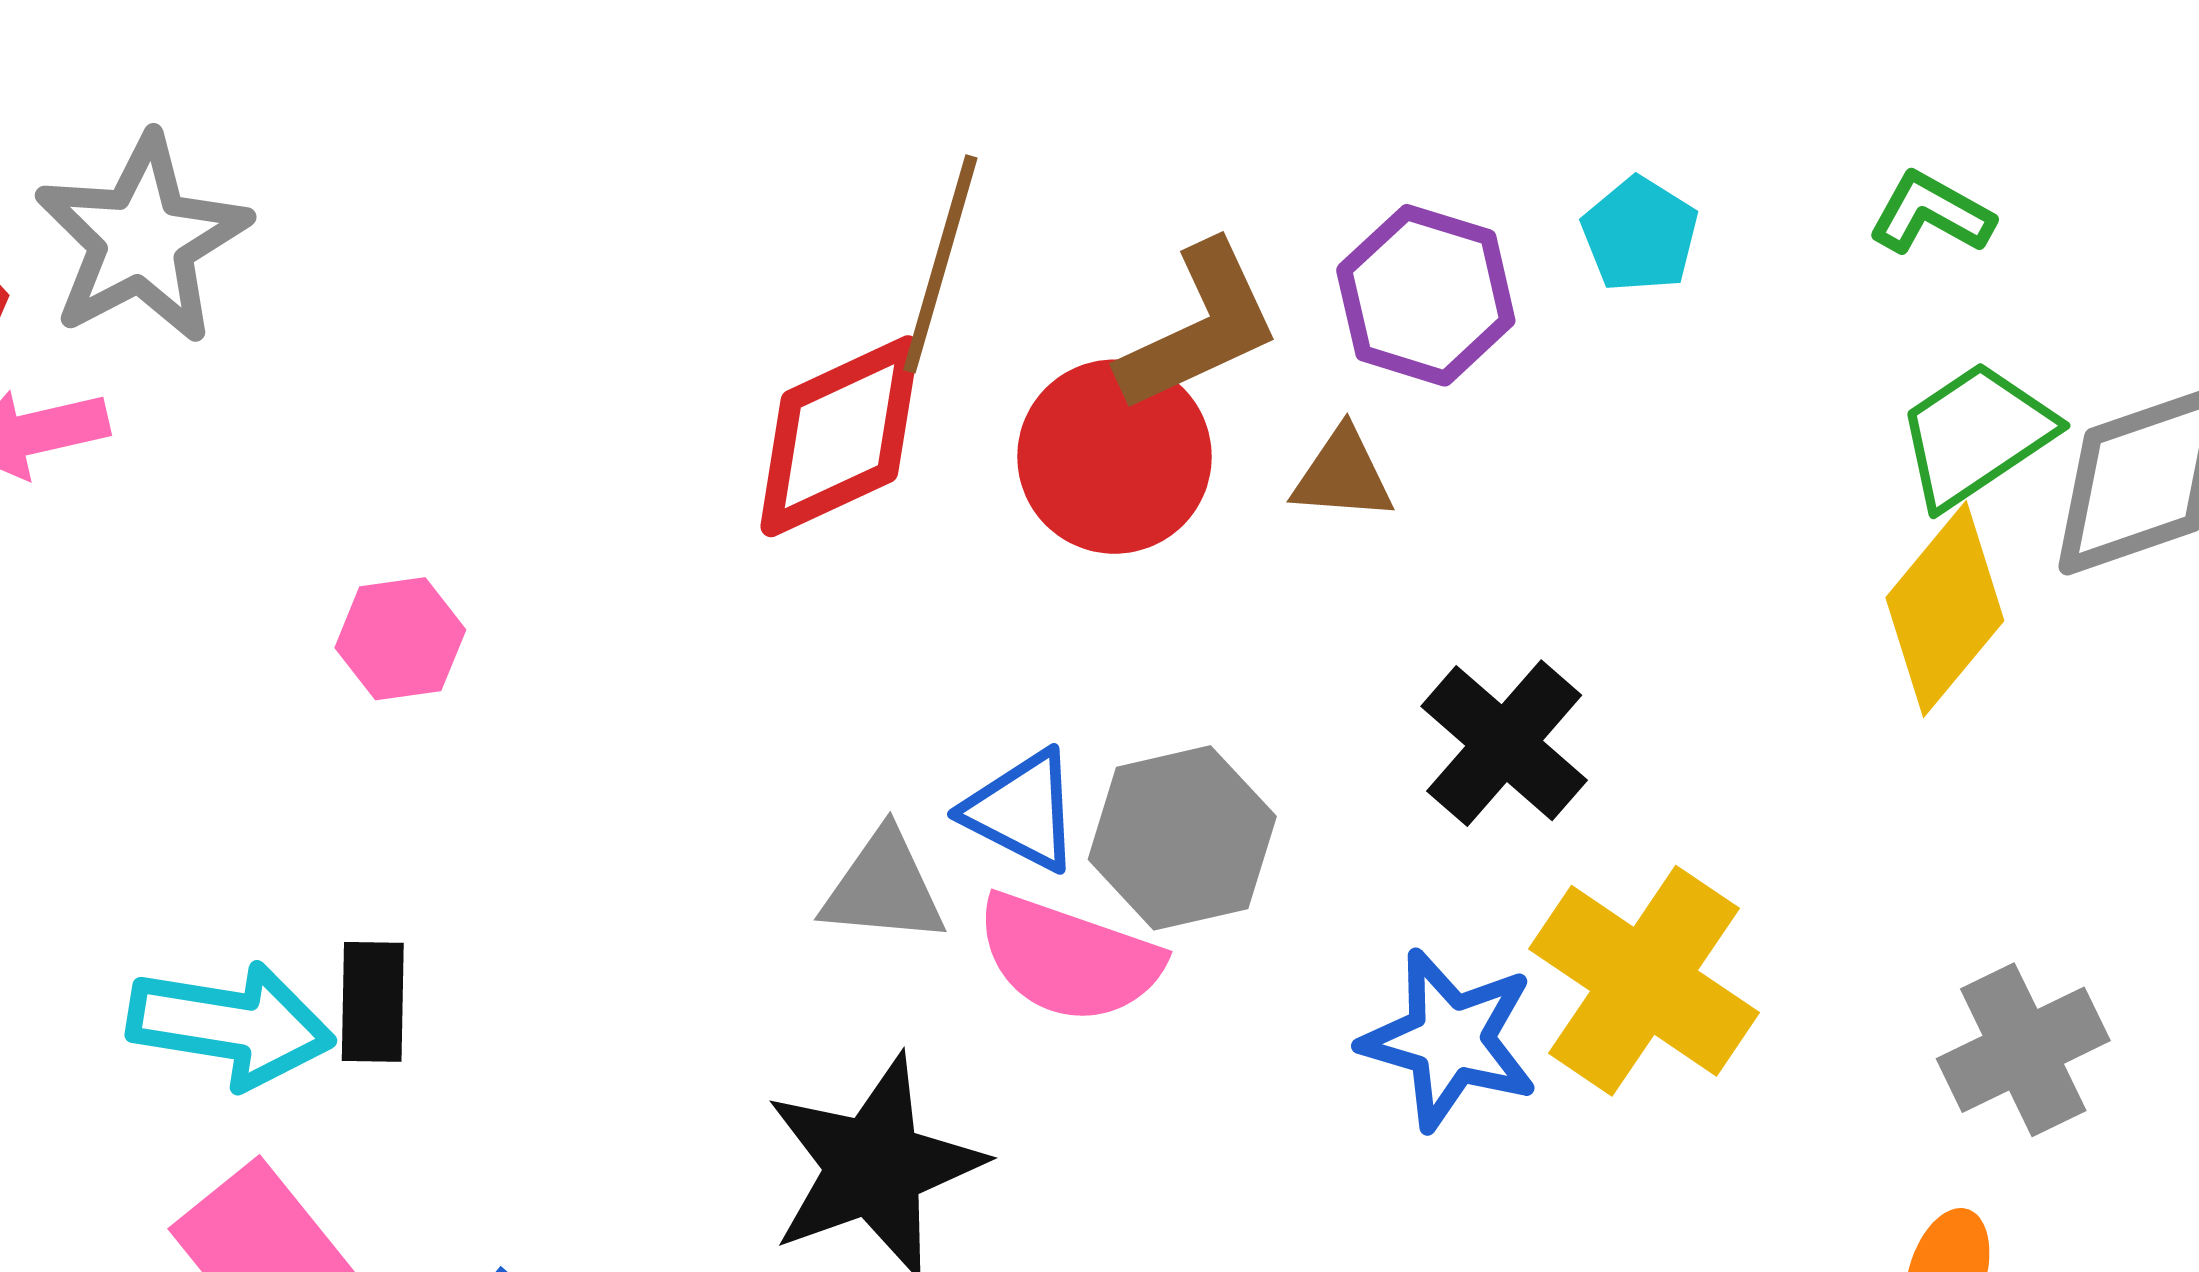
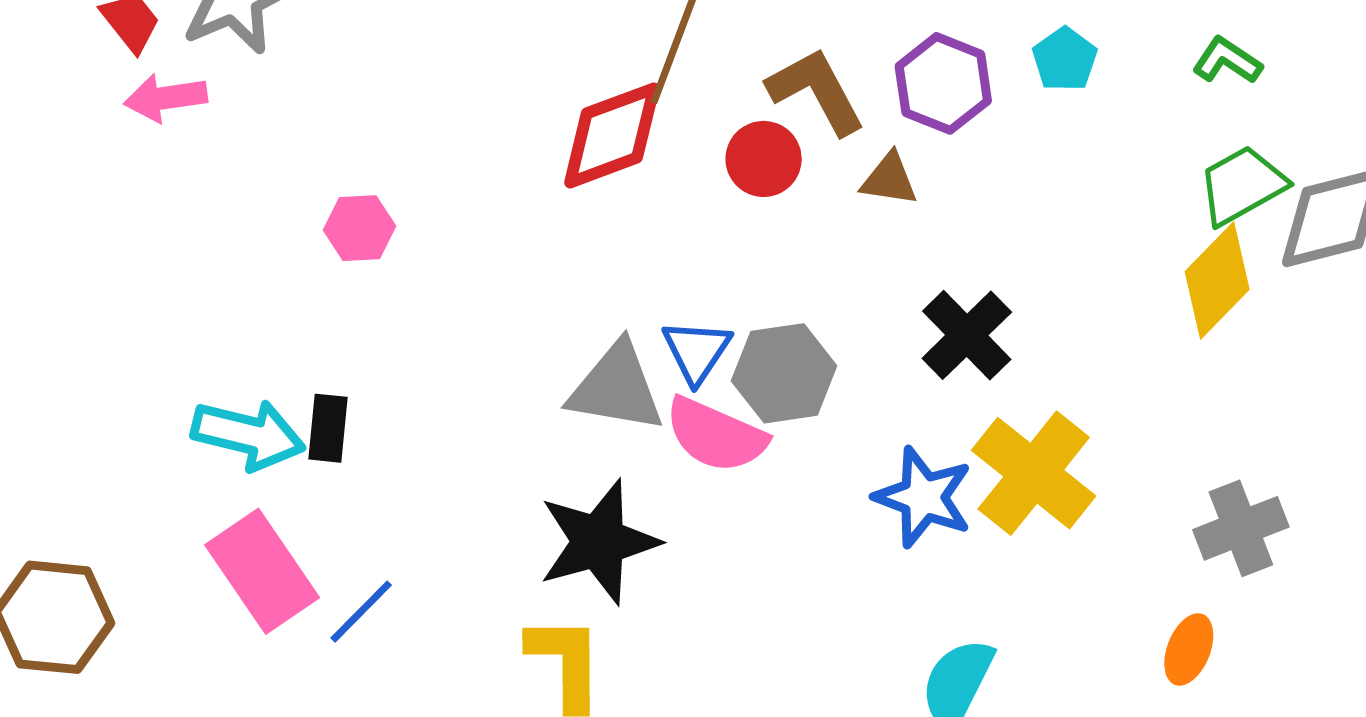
brown L-shape: (1199, 327) -> (816, 91), turned -98
red circle: (1114, 457) -> (764, 159), size x0.7
blue triangle: (1022, 811) -> (697, 351), turned 32
gray triangle: (884, 888) -> (616, 388), size x1.4

